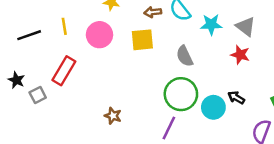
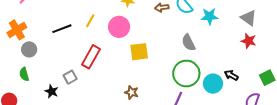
yellow line: (64, 26) -> (90, 21), turned 40
gray triangle: (246, 27) -> (249, 18), moved
yellow square: (142, 40) -> (139, 52), moved
red star: (240, 55) -> (249, 41), moved
black star: (16, 80) -> (52, 91), moved

